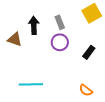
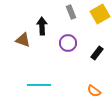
gray rectangle: (60, 22) -> (71, 12), moved

